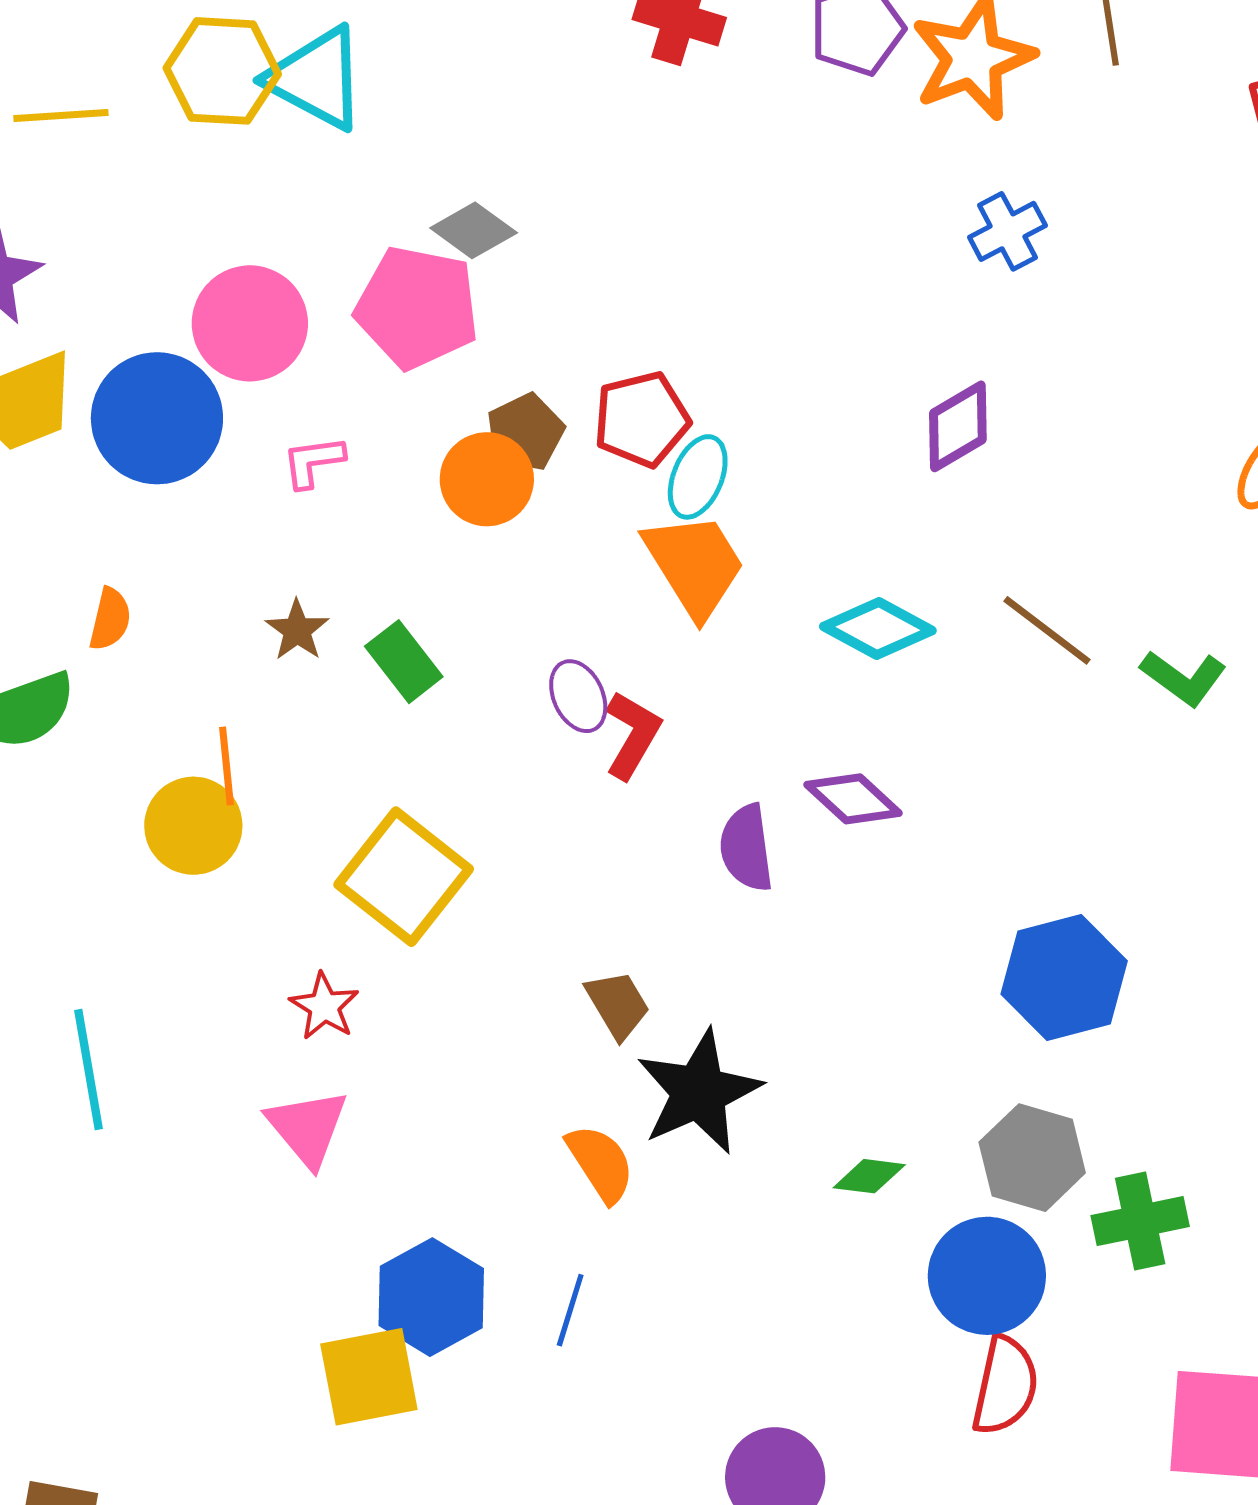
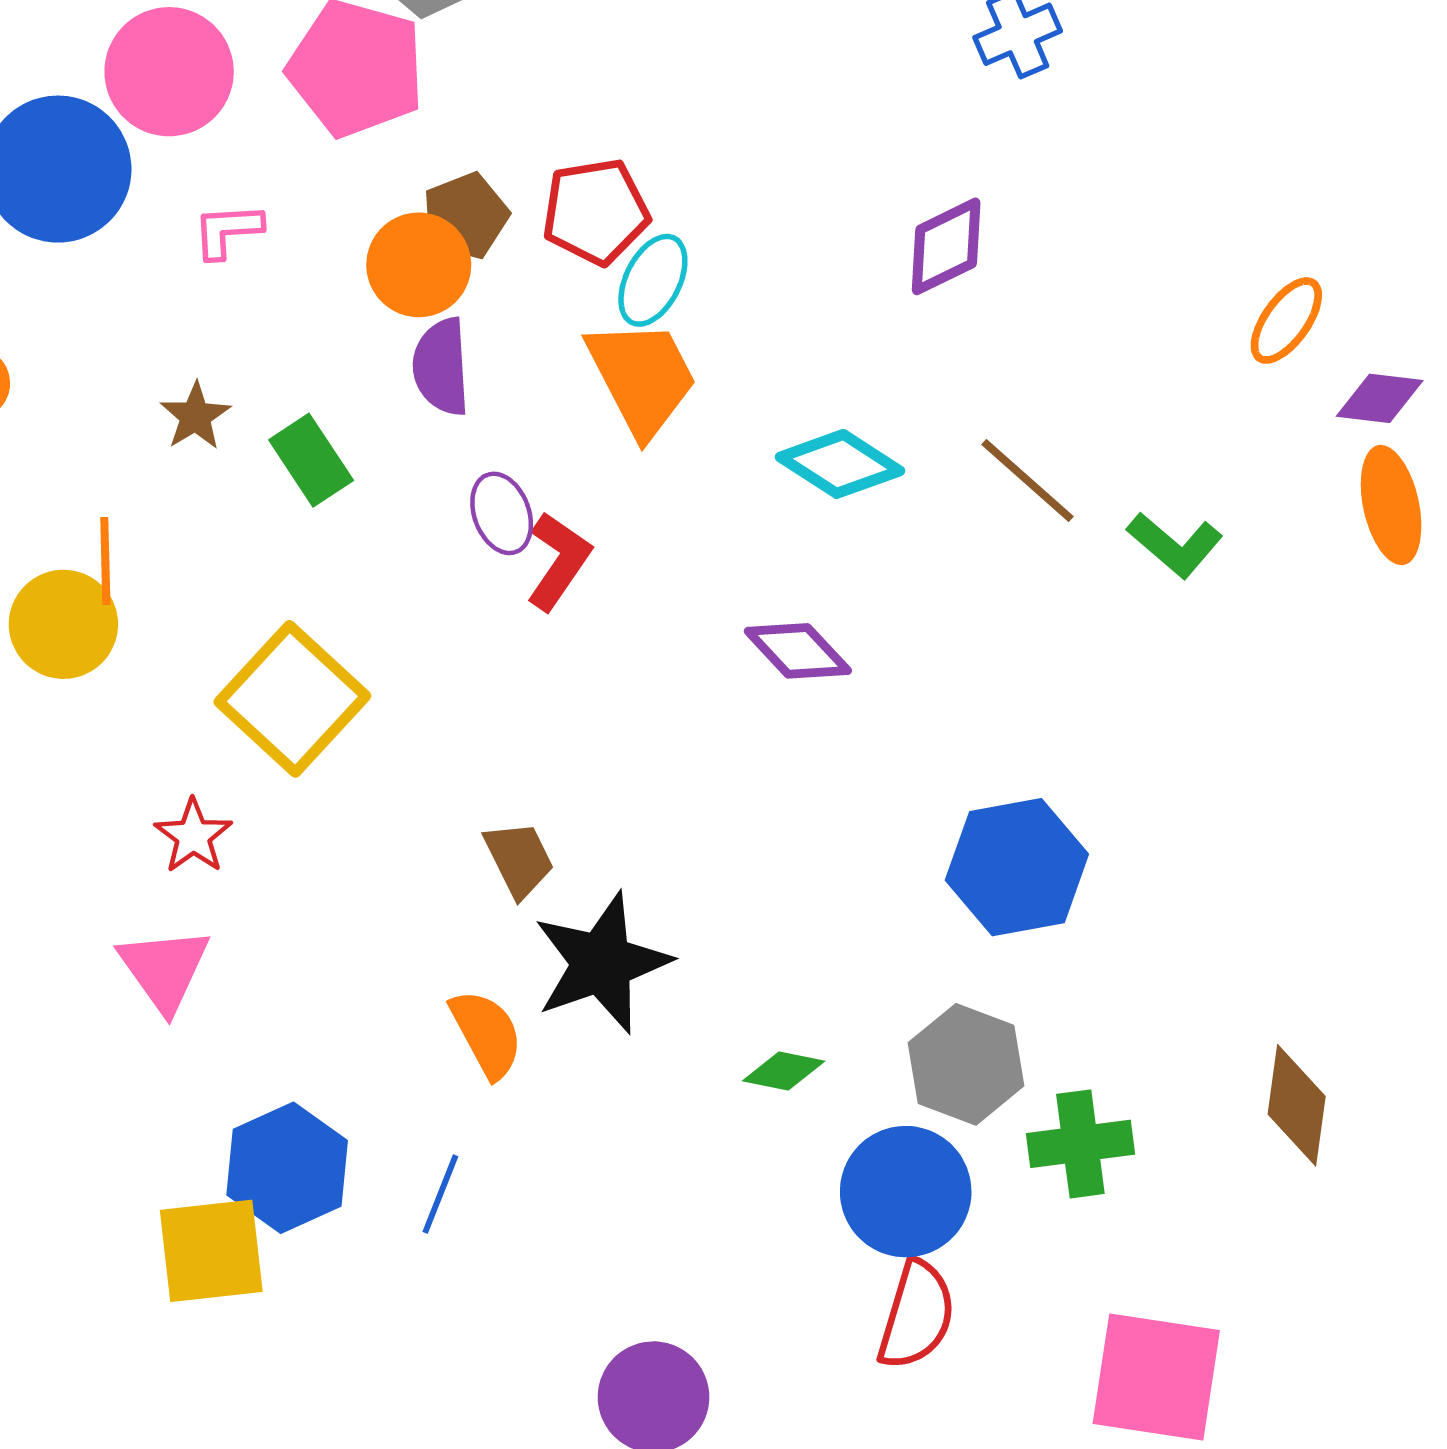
purple semicircle: (746, 848) -> (441, 367), moved

